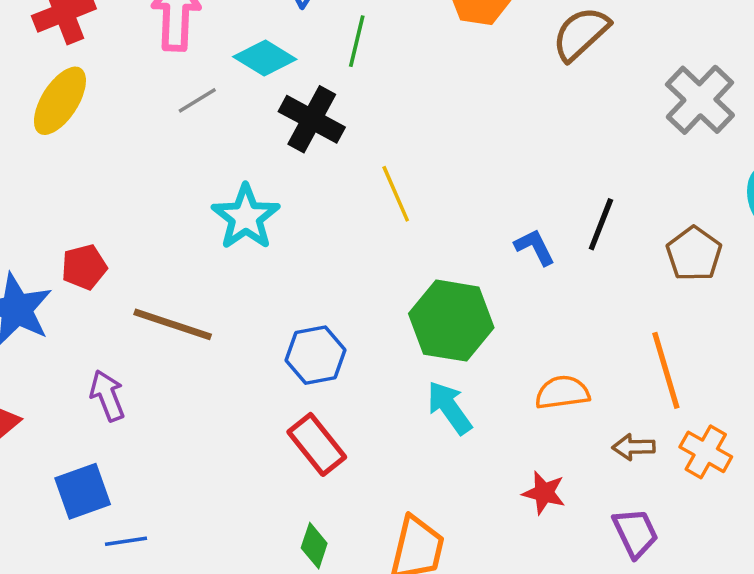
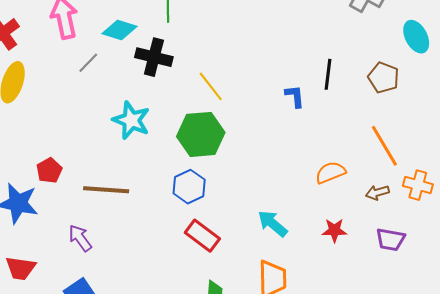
blue L-shape: (535, 247) -> (295, 96), turned 35
green hexagon: (451, 321) -> (201, 134), moved
cyan arrow: (449, 408) -> (273, 224), moved
purple trapezoid: (635, 533) -> (390, 240), turned 140

